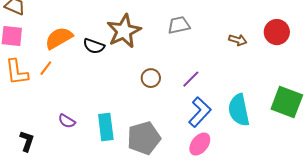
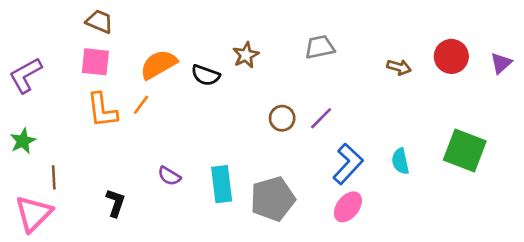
brown star: (124, 31) -> (246, 55), size x0.6
purple line: (191, 79) -> (321, 118), moved
cyan semicircle: (239, 110) -> (400, 161), size x0.6

